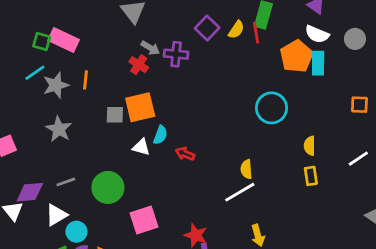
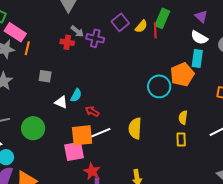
pink rectangle: (64, 40) -> (15, 32), moved
orange pentagon: (296, 56) -> (182, 74), moved
red cross: (139, 65) -> (67, 42), turned -32
orange square: (140, 107) -> (82, 135), moved
yellow semicircle: (246, 169) -> (135, 128), size x1.5
white line: (240, 192) -> (99, 133), moved
pink square: (144, 220) -> (74, 151), moved

